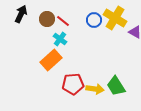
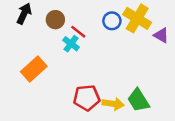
red line: (63, 21) -> (78, 32), moved
orange rectangle: (51, 60) -> (34, 69), moved

